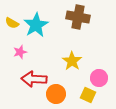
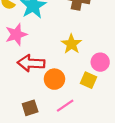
pink star: (20, 52) -> (16, 34), size x1.5

